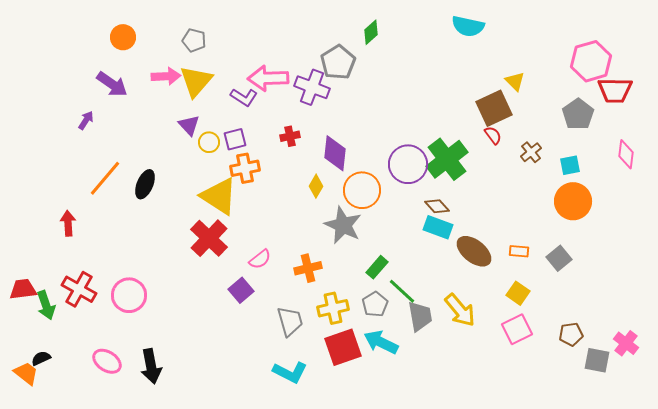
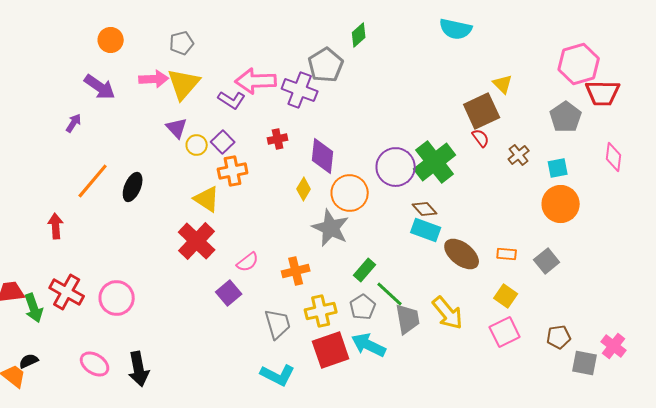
gray pentagon: (194, 40) -> (182, 43), turned -30
purple square: (235, 139) -> (223, 142), turned -30
yellow triangle: (219, 196) -> (207, 199), size x0.7

